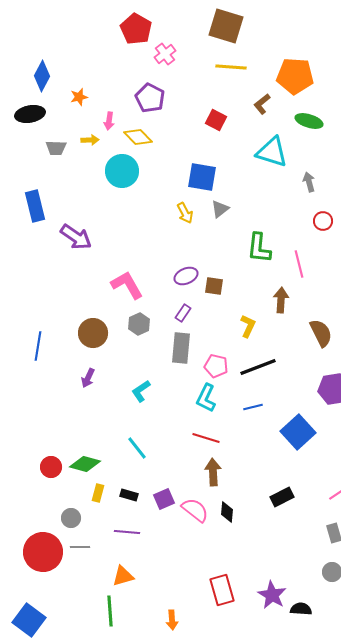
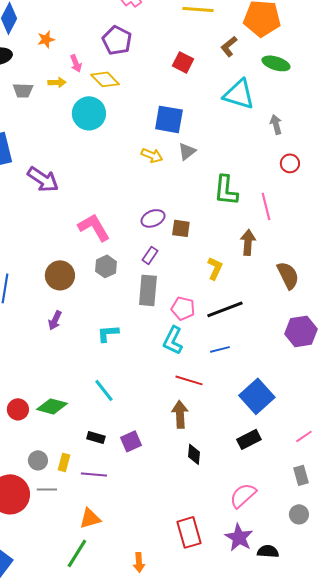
pink arrow: (109, 121) -> (76, 63), turned -30
yellow arrow: (185, 213) -> (152, 155), turned -40
cyan L-shape: (141, 391) -> (108, 333), turned 30
blue square: (298, 432) -> (257, 396), moved
red line: (206, 438) -> (189, 380), moved
yellow rectangle: (98, 493) -> (64, 462), moved
pink semicircle: (195, 510) -> (243, 495), moved, turned -80
green line: (110, 611) -> (77, 553), turned 36

